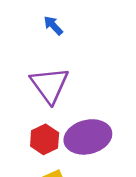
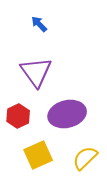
red hexagon: (45, 139) -> (18, 116), moved

